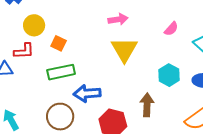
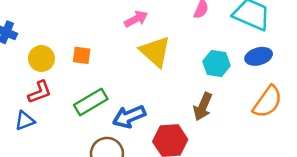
orange square: (59, 43) -> (82, 55), moved
brown arrow: (147, 105) -> (203, 107), turned -140

